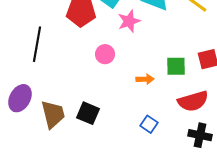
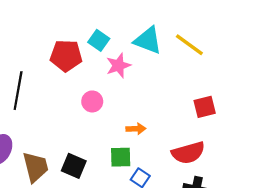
green square: (176, 66) -> (121, 157), moved

